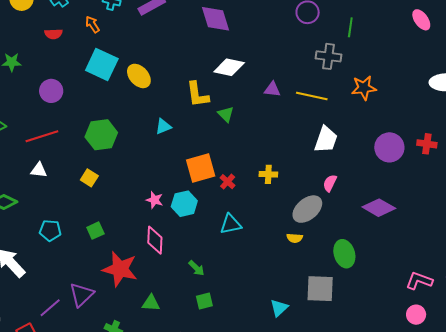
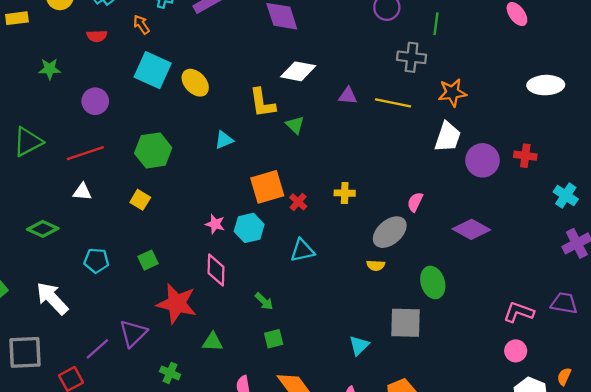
white trapezoid: (326, 139) -> (448, 137), moved

